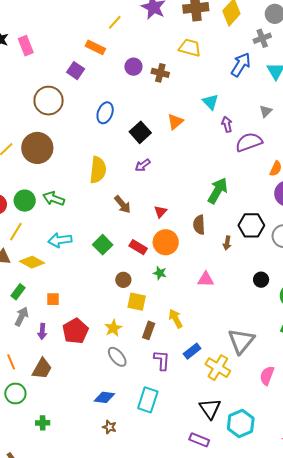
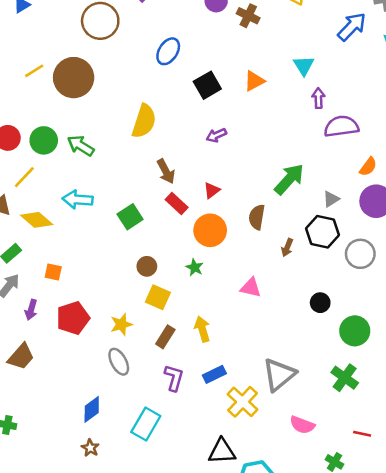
gray triangle: (266, 111) -> (331, 199), moved
purple arrow: (143, 165) -> (216, 135), moved
red rectangle: (138, 247) -> (177, 204), moved
pink semicircle: (267, 376) -> (302, 425), turned -102
blue diamond: (104, 397) -> (92, 409), turned -55
black triangle: (210, 409) -> (222, 451), turned 50

